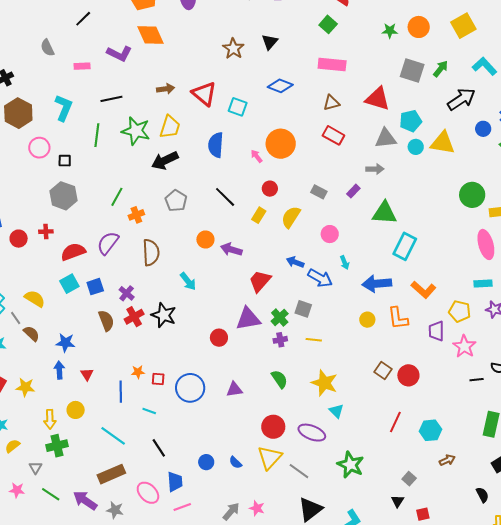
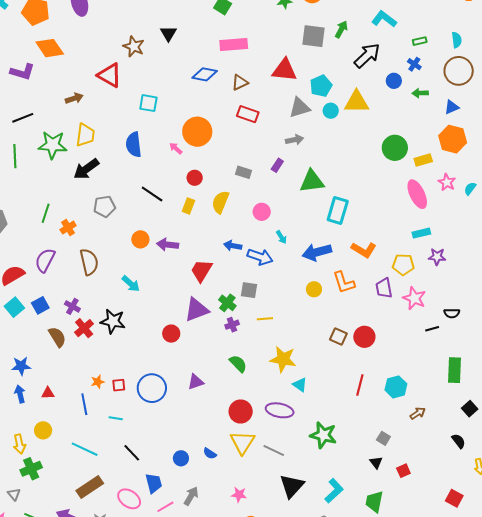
blue diamond: (280, 86) -> (205, 74), moved
red triangle: (204, 94) -> (110, 75), moved
gray pentagon: (176, 201) -> (104, 206), turned -30
red triangle: (87, 374) -> (48, 393), turned -48
gray arrow: (231, 511) -> (191, 496), moved

